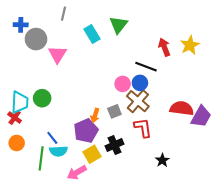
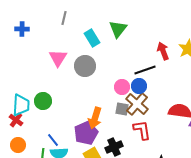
gray circle: (36, 39) -> (85, 66), moved
black line: (146, 67) -> (145, 70), turned -40
gray square: (114, 111) -> (122, 109), moved, turned 32
orange arrow: (95, 115) -> (95, 118), size x1.5

